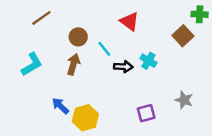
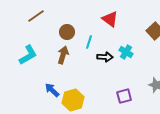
cyan line: (104, 49) -> (89, 42), turned 56

